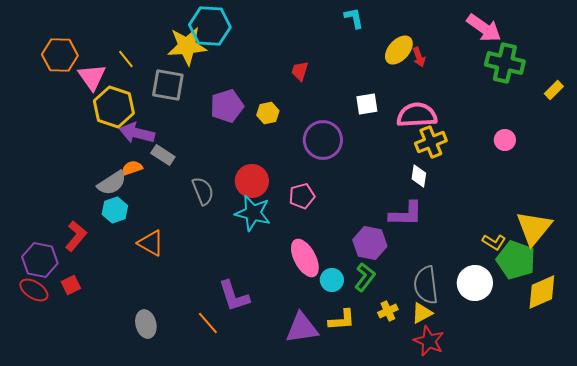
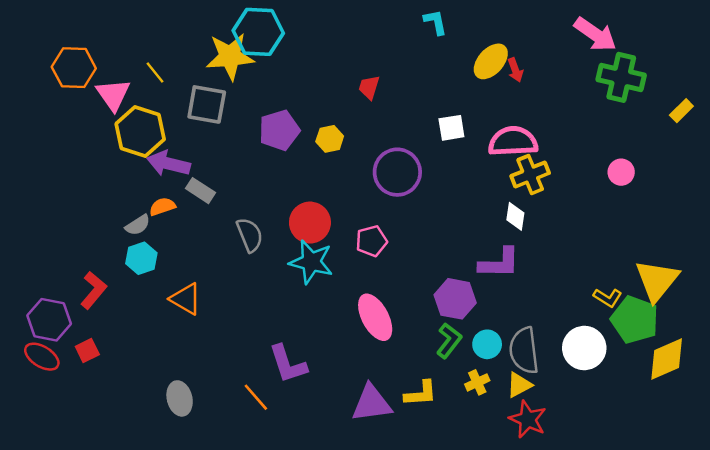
gray semicircle: (112, 183) -> (138, 225), size x0.7
cyan circle: (332, 280) -> (487, 344), moved

